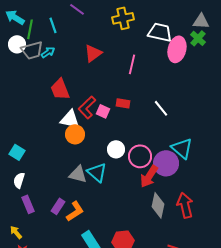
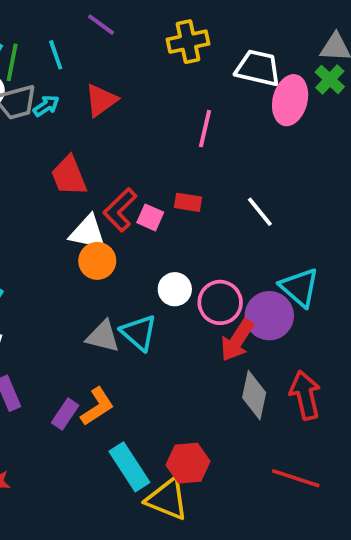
red triangle: (93, 53) -> (101, 100), moved
purple rectangle: (58, 206) -> (65, 414), moved

